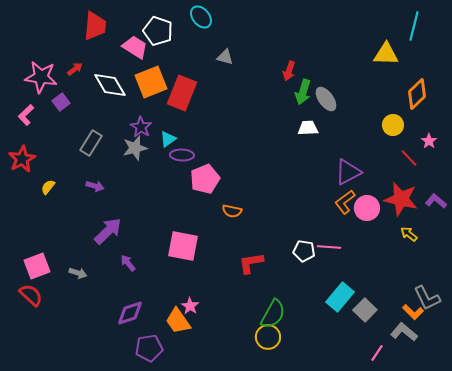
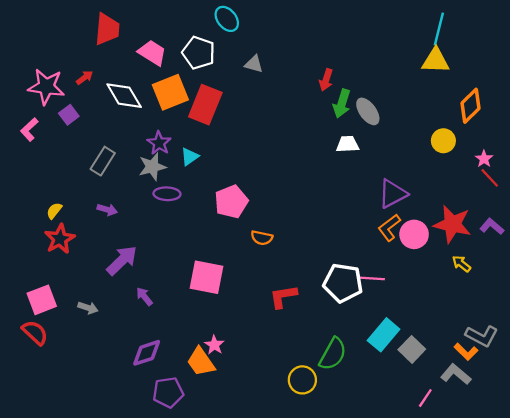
cyan line: (414, 26) -> (439, 29), moved
white pentagon: (158, 31) -> (199, 53), moved
purple ellipse: (182, 155) -> (167, 194), moved
red line: (409, 158) -> (490, 178), moved
red star: (22, 159) -> (60, 239), moved
white pentagon: (304, 251) -> (343, 283), size x1.6
gray L-shape: (427, 298) -> (482, 336), turned -36
green semicircle: (273, 314) -> (333, 354), moved

